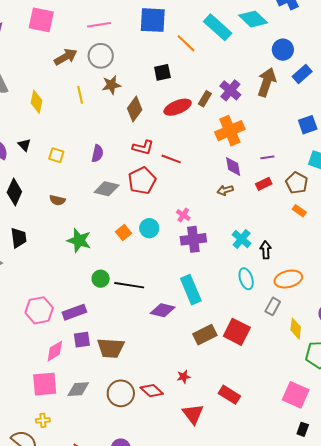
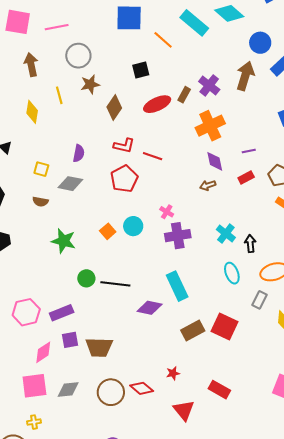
pink line: (99, 25) -> (57, 27), moved
brown arrow: (66, 57) -> (31, 65), moved, turned -70
yellow diamond: (37, 102) -> (32, 112), moved
yellow square: (56, 155) -> (41, 169), moved
gray diamond: (107, 189) -> (70, 184), moved

